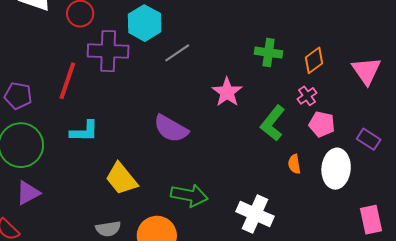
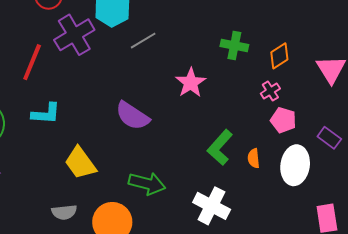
purple cross: (108, 51) -> (74, 35), turned -36
green L-shape: (273, 123) -> (220, 147), moved

